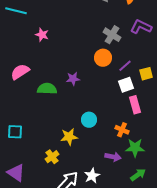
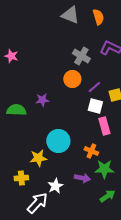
white square: (126, 85) -> (95, 106), turned 35
cyan circle: (89, 120) -> (58, 141), size x1.5
yellow cross: (52, 157) -> (21, 178), turned 32
white star: (92, 176) -> (55, 186), moved

